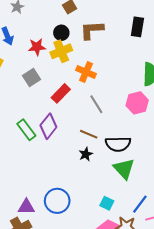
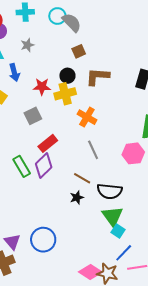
red rectangle: (61, 93) -> (48, 143), moved
cyan square: (107, 203) -> (118, 231), moved
purple triangle: (26, 207) -> (12, 242), turned 42

